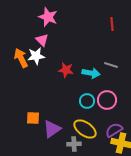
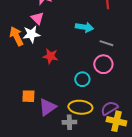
red star: (66, 70) -> (50, 56), moved
cyan arrow: (91, 73) -> (84, 27), moved
pink circle: (107, 100) -> (103, 64), moved
yellow ellipse: (85, 129) -> (80, 107), turned -30

